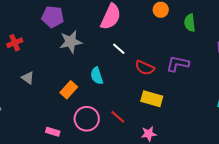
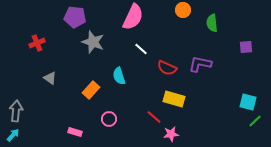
gray star: (71, 42) -> (93, 42), turned 30
red line: (118, 117) -> (154, 117), moved
pink circle: (87, 119) -> (109, 119), size x0.6

